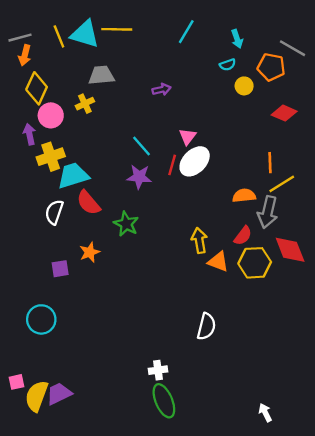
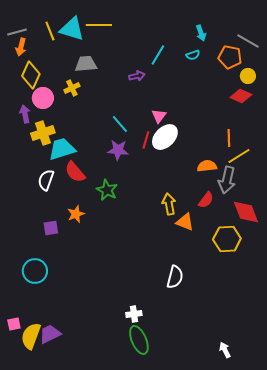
cyan line: (186, 32) -> (158, 55), moved
yellow circle: (244, 86) -> (248, 76), moved
yellow hexagon: (255, 263) -> (227, 239), moved

